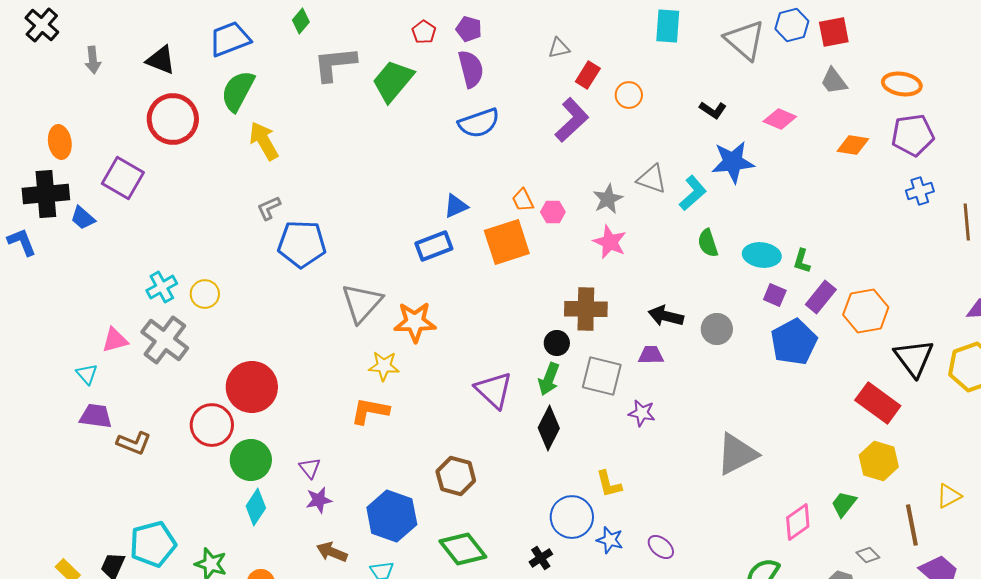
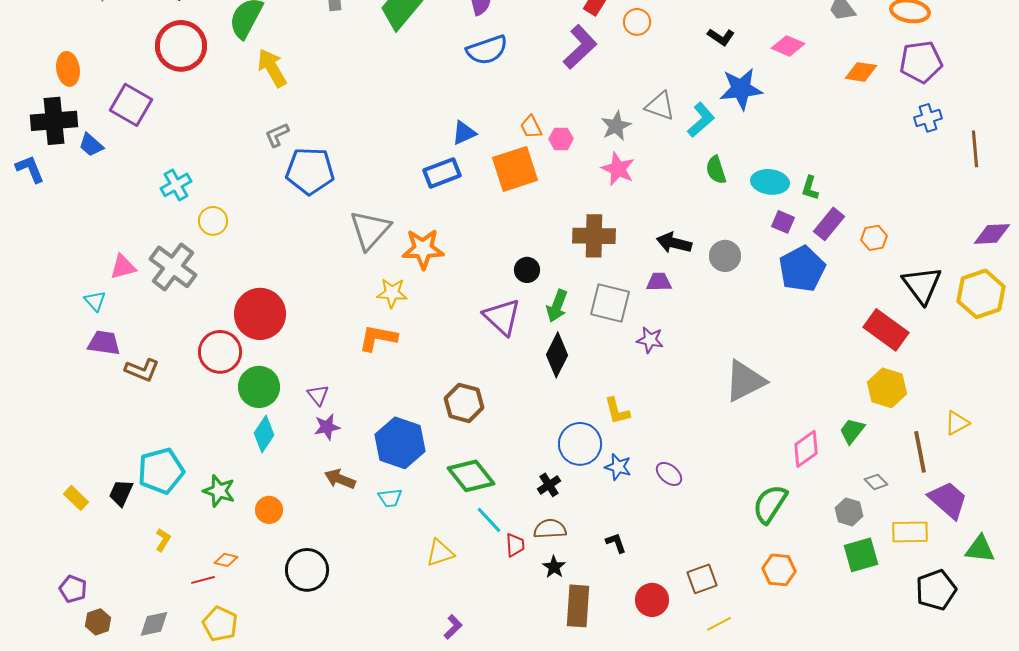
cyan cross: (162, 287) -> (176, 185), moved
orange hexagon: (866, 311) -> (874, 238), size x0.6
black circle: (557, 343) -> (527, 270), moved

